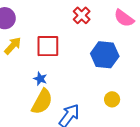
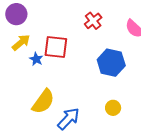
blue star: (40, 79) -> (36, 59), moved

